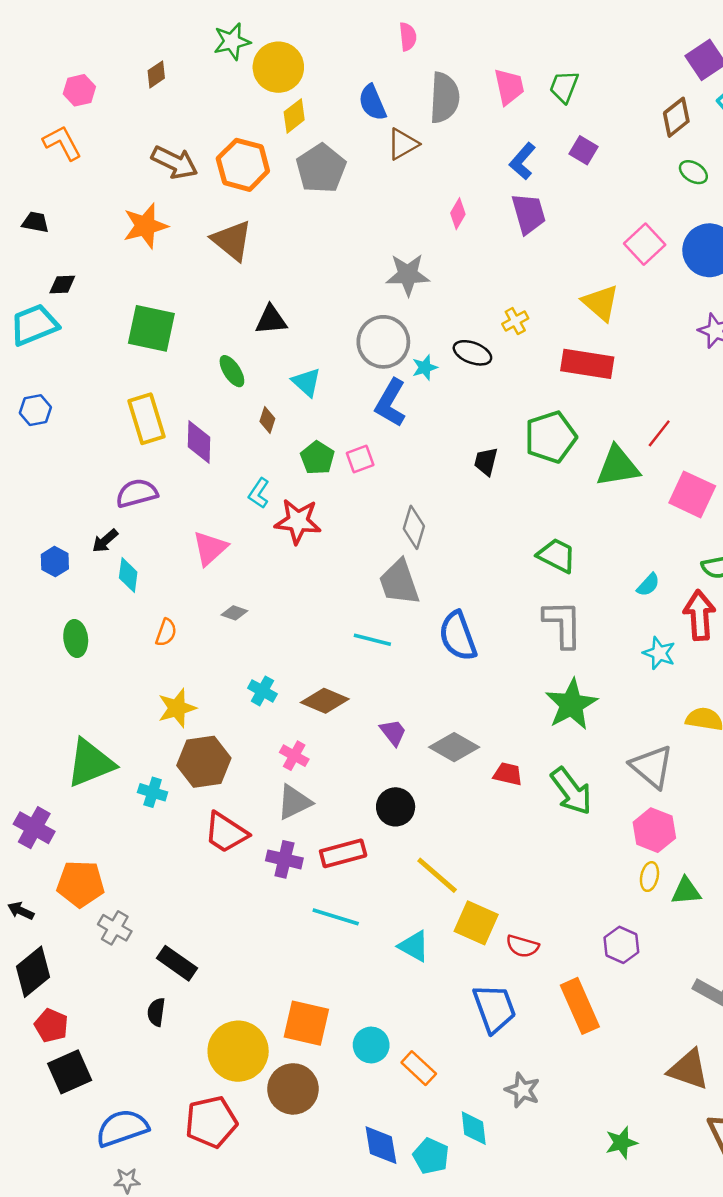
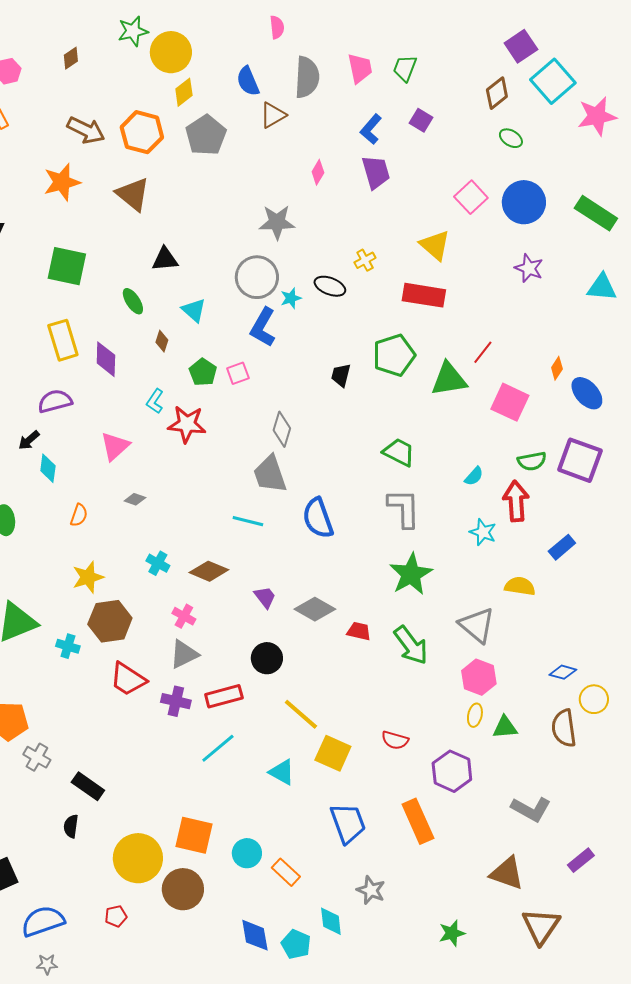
cyan line: (336, 917) -> (218, 748), turned -57
purple hexagon: (621, 945) -> (452, 771), size x1.4
red semicircle: (522, 946) -> (395, 740), moved
red pentagon: (211, 1122) -> (116, 916), size x0.5

